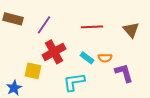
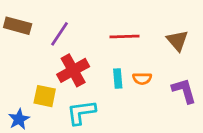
cyan rectangle: (87, 58) -> (118, 79), turned 48
purple L-shape: (124, 73) -> (184, 91), moved
cyan L-shape: (74, 82) -> (81, 112), moved

